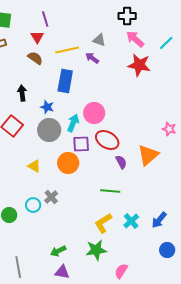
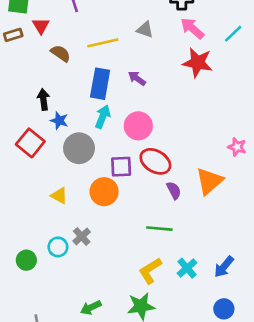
red triangle: (37, 37) -> (41, 26), moved
purple arrow: (92, 58) -> (137, 78), moved
blue star: (47, 107) -> (59, 121), moved
cyan arrow: (73, 123) -> (103, 117), moved
blue circle: (167, 250) -> (224, 309), moved

